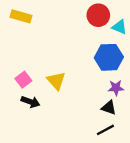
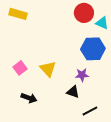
purple star: (116, 88) -> (82, 75), moved
black arrow: (30, 102) -> (29, 98), moved
black triangle: (109, 108) -> (73, 92), moved

